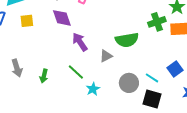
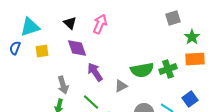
green cross: (157, 22) -> (168, 69), moved
gray arrow: (17, 68) -> (63, 85), moved

